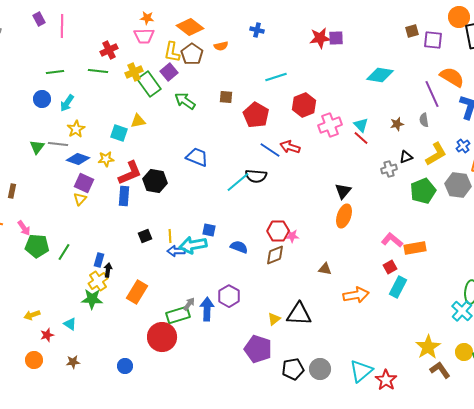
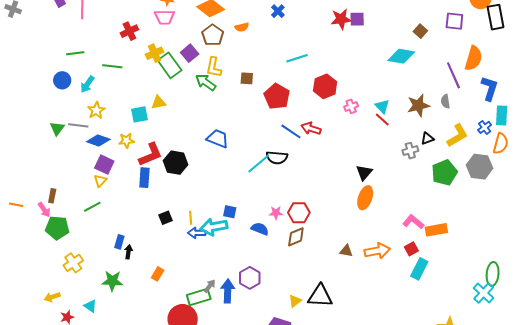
blue cross: (257, 30) -> (278, 11), turned 32
brown square: (412, 31) -> (420, 31), moved, turned -32
yellow L-shape: (172, 52) -> (214, 67), moved
green line: (98, 71) -> (112, 66), moved
orange semicircle: (452, 77) -> (474, 58), turned 75
brown star: (397, 124) -> (418, 105), size x1.6
pink cross: (330, 125) -> (351, 106), size x0.6
cyan square: (119, 133) -> (139, 114), turned -30
brown rectangle: (12, 191) -> (52, 196), moved
pink star: (292, 236) -> (276, 213), moved
green line: (64, 252) -> (92, 207), moved, turned 30
yellow cross: (98, 281) -> (73, 263), moved
orange rectangle: (137, 292) -> (158, 274), size x0.6
orange arrow: (356, 295) -> (377, 251), moved

